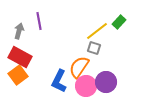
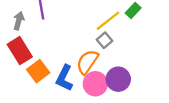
gray square: (94, 48) -> (104, 40), turned 32
red rectangle: (20, 57) -> (20, 51), turned 30
orange square: (18, 75) -> (38, 71), moved

